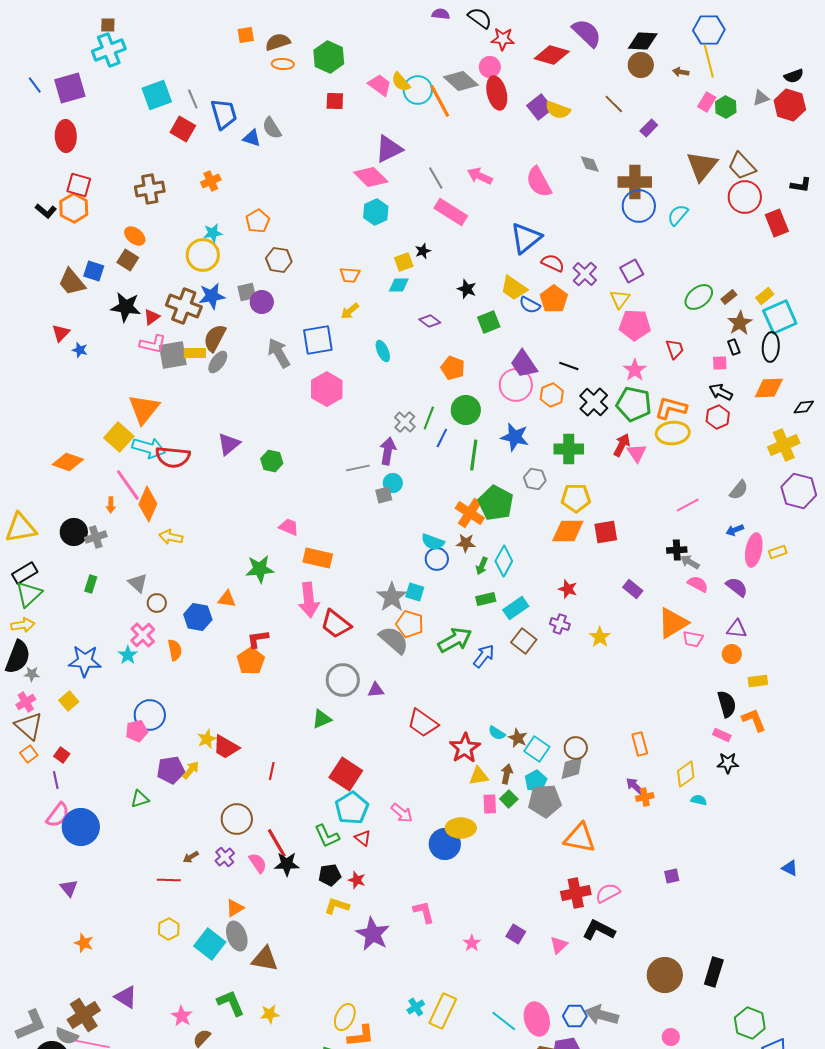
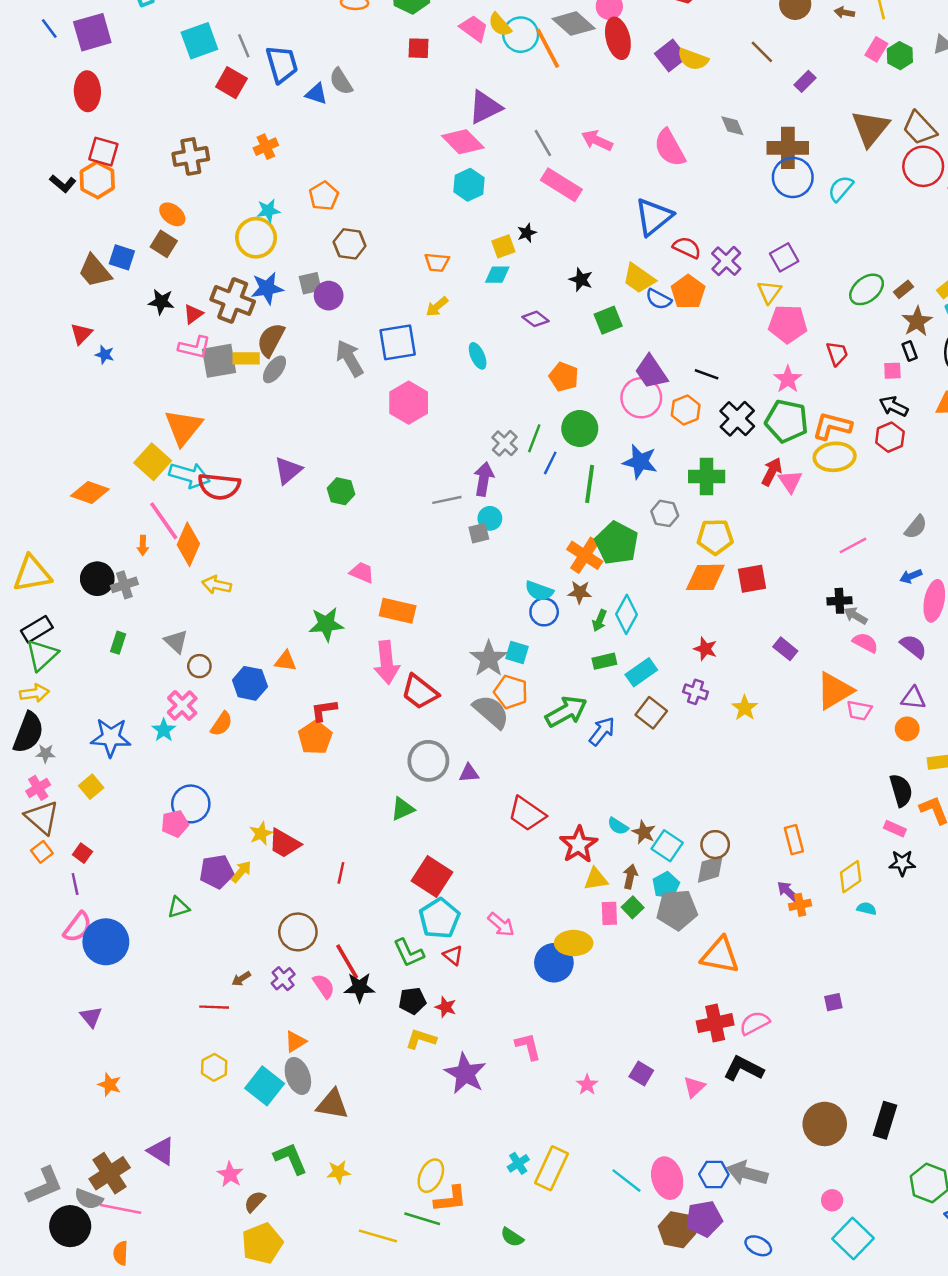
black star: (126, 307) -> (161, 302), size x0.7
orange semicircle: (175, 650) -> (222, 724), turned 45

